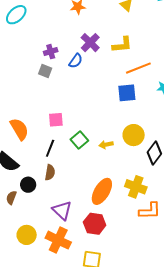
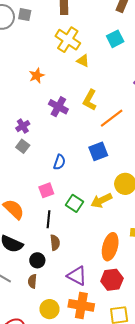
yellow L-shape: (122, 45) -> (90, 100), turned 140
blue semicircle: (76, 61) -> (59, 162), moved
gray square: (45, 71) -> (23, 146), turned 32
blue square: (127, 93) -> (98, 151), moved
yellow arrow: (106, 145) -> (101, 200), size x1.5
brown semicircle: (11, 198) -> (32, 281), moved

